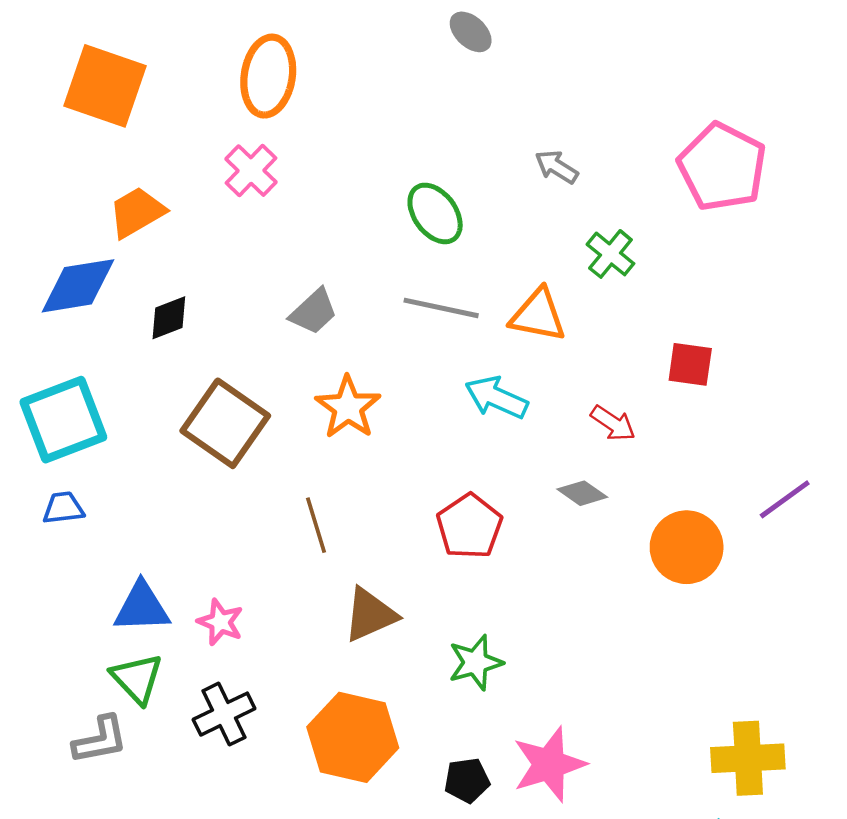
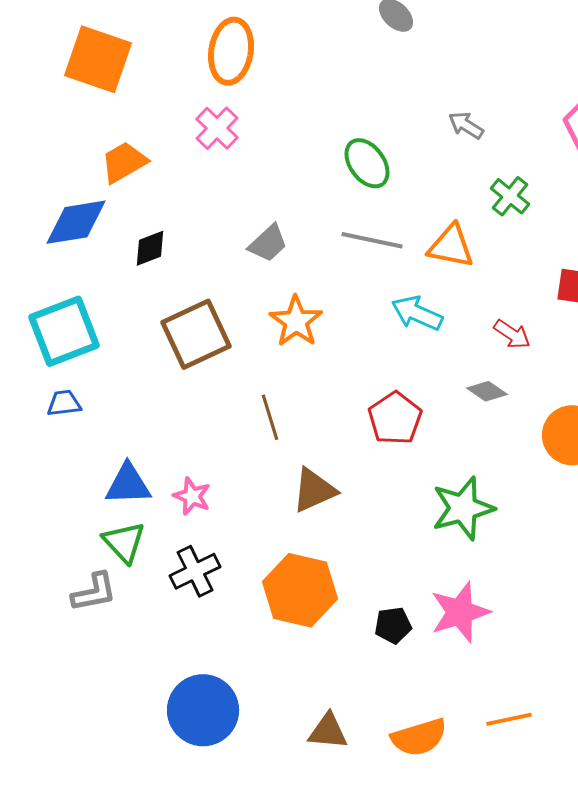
brown square: (225, 423) -> (196, 334), turned 30
green star: (476, 663) -> (463, 508), moved, size x1.4

